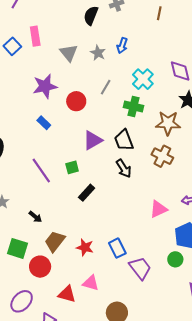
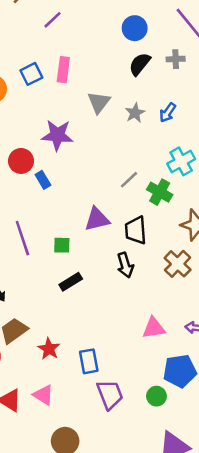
gray line: (106, 87) -> (129, 180), moved
red circle: (76, 101) -> (21, 161), moved

